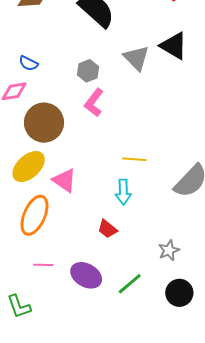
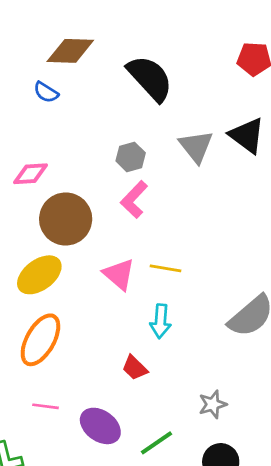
blue semicircle: (28, 63) -> (46, 92), moved
yellow line: (134, 159) -> (166, 268), moved
pink triangle: (64, 180) -> (119, 274), moved

